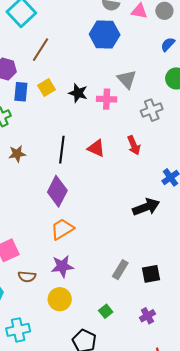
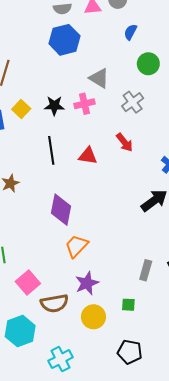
black line: (62, 150) -> (51, 150), moved
brown semicircle: (27, 277) -> (54, 303), size x1.5
green square: (106, 311) -> (128, 305), moved, turned -32

